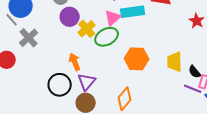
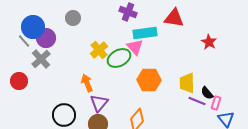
purple circle: (70, 17) -> (46, 38), moved
pink triangle: (113, 18) -> (135, 47), moved, turned -30
black circle: (60, 85) -> (64, 115), moved
purple line: (193, 89) -> (197, 101), moved

